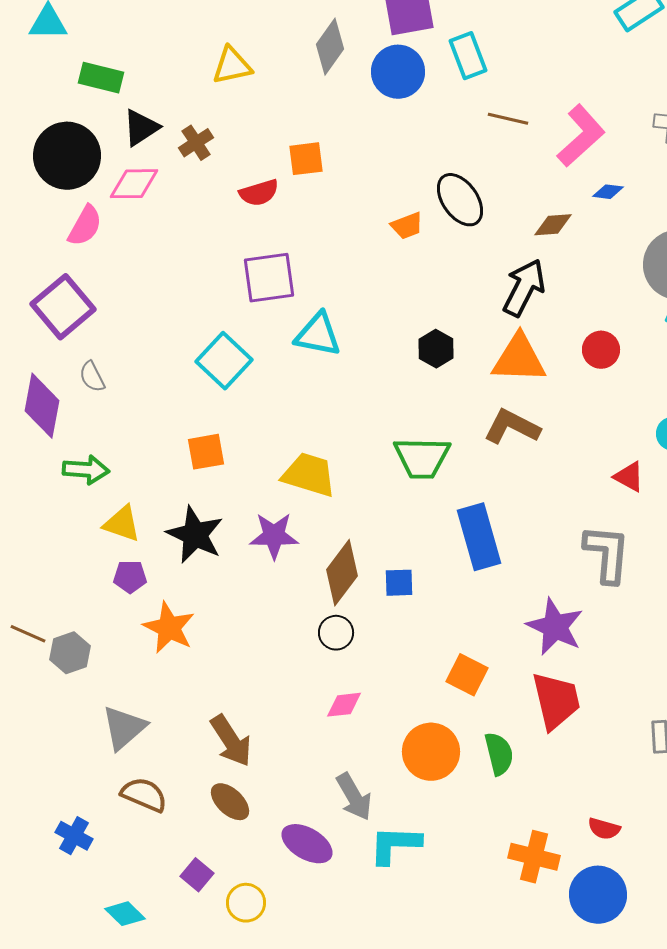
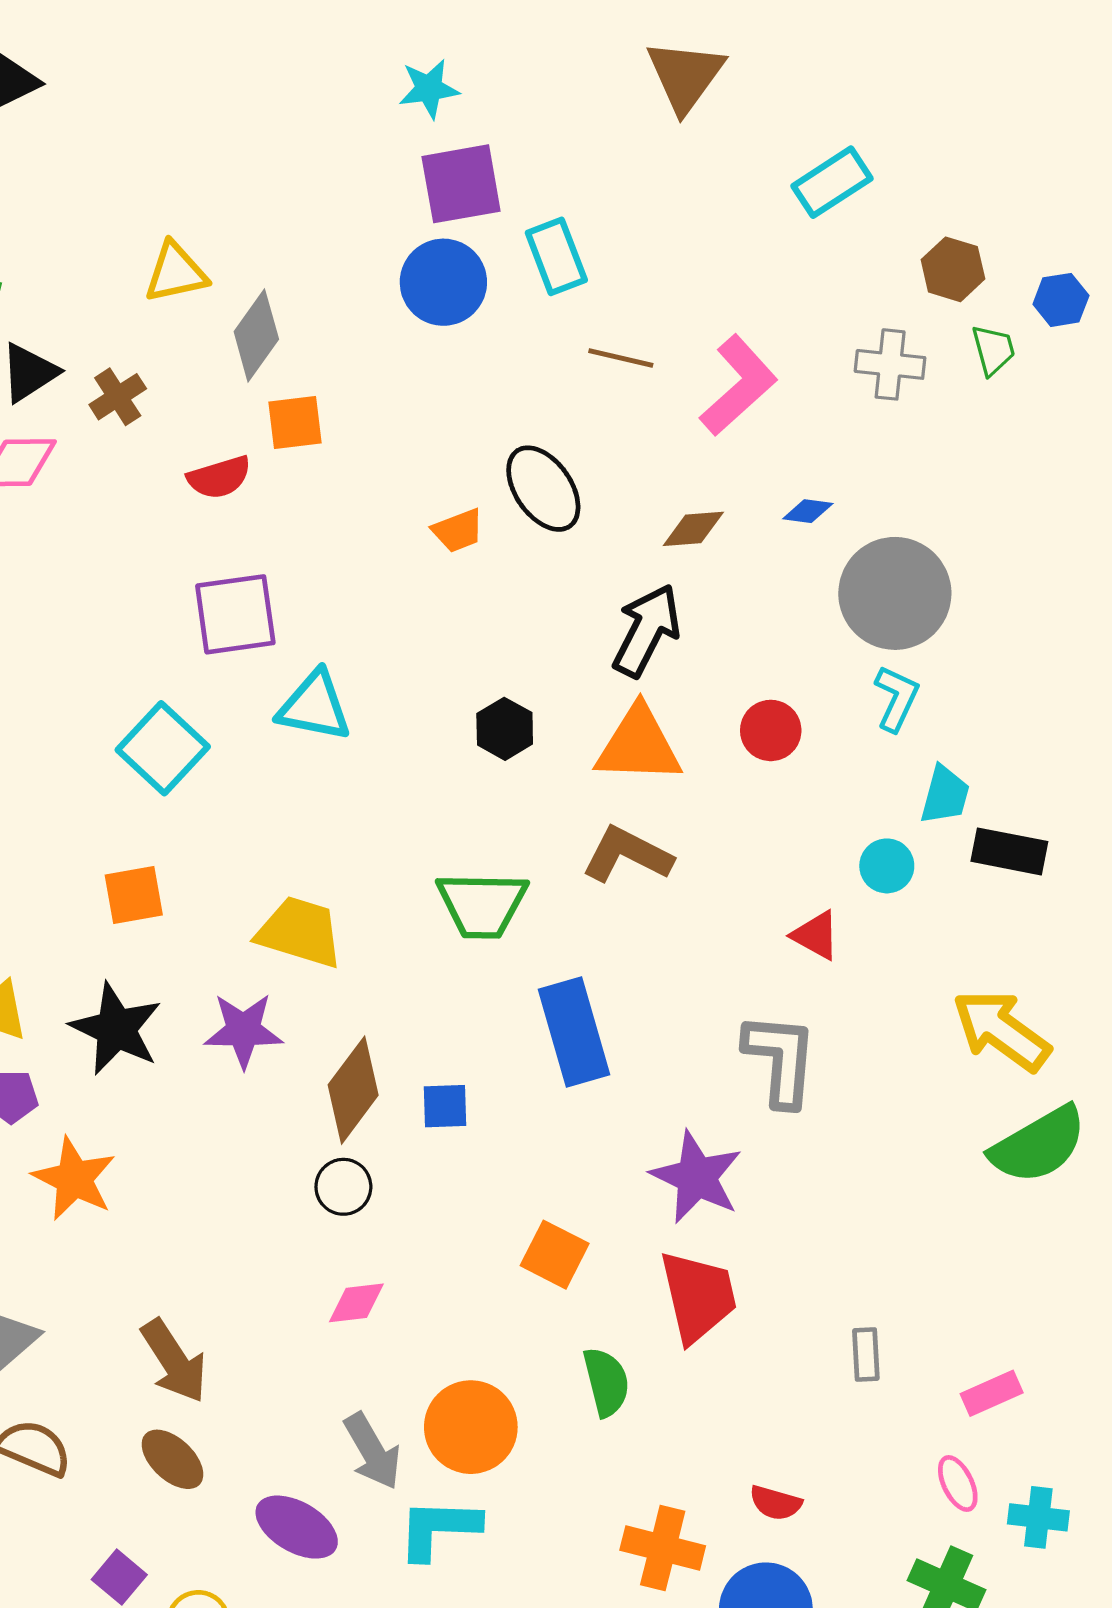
gray diamond: (330, 47) -> (256, 335), moved
blue diamond: (608, 192) -> (808, 511), moved
orange circle: (431, 752) -> (471, 1427), moved

